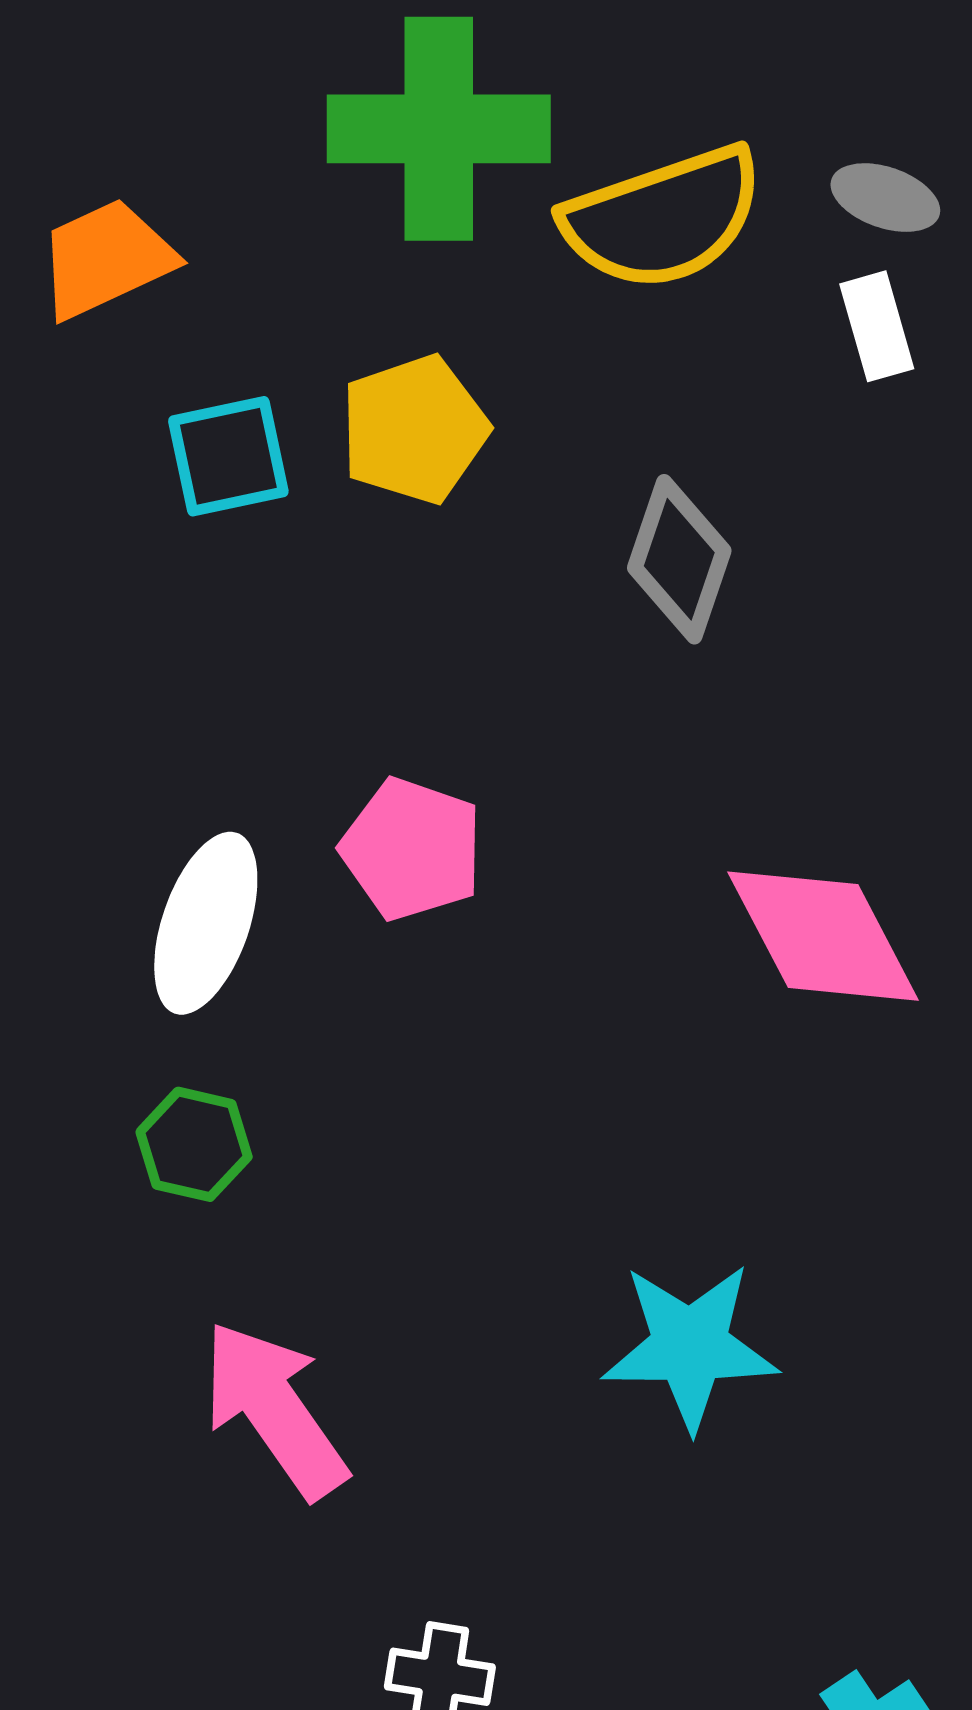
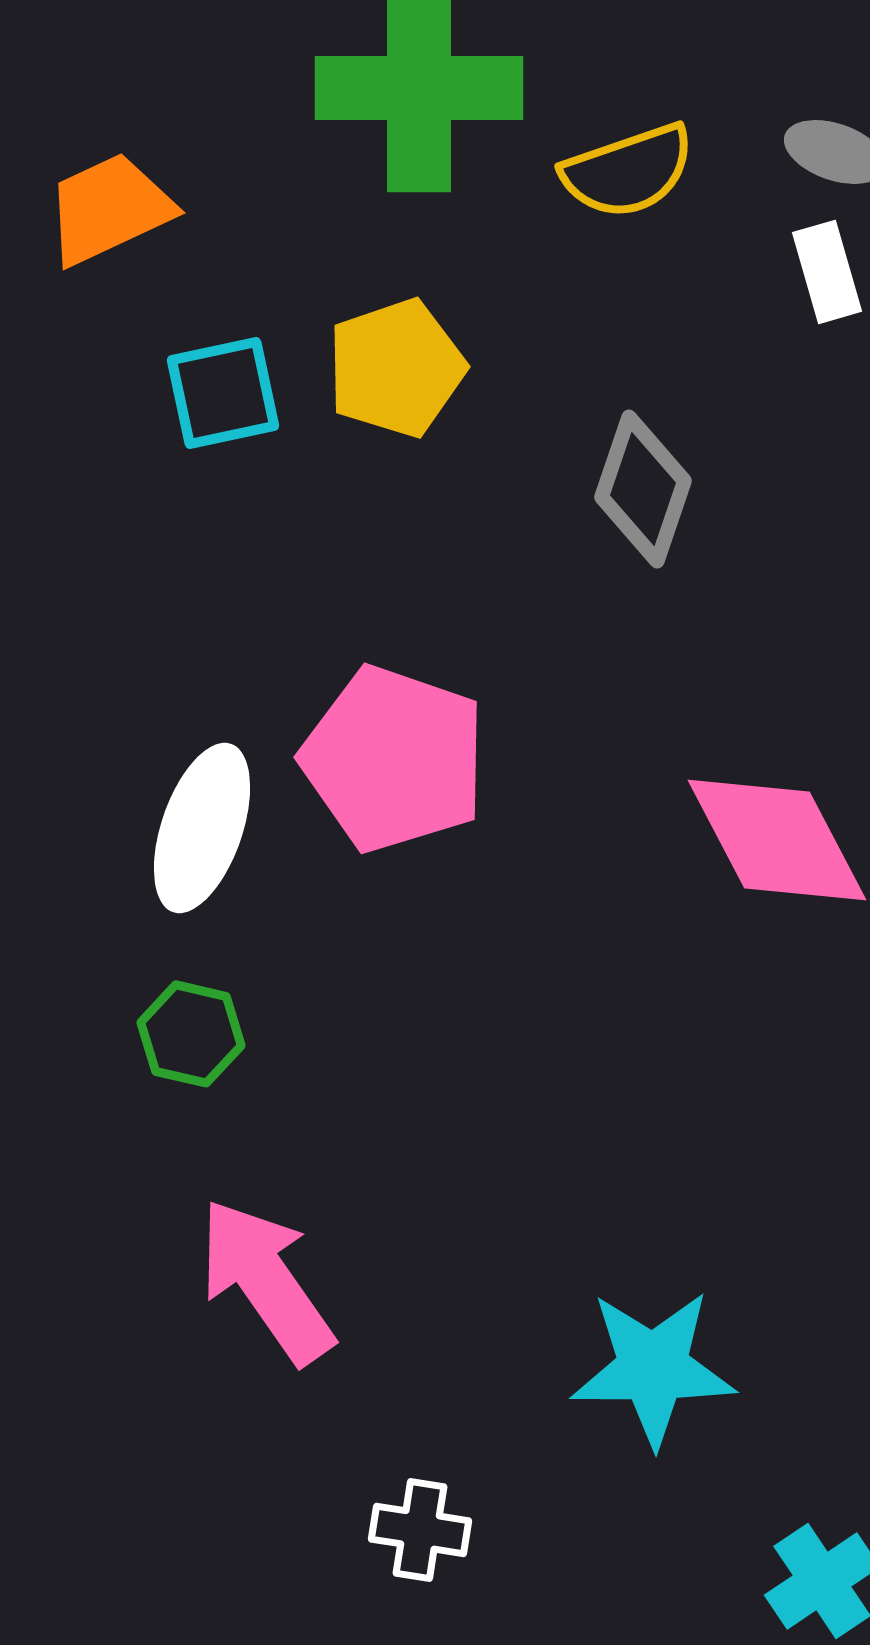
yellow semicircle: (663, 218) -> (628, 171), size x0.7
pink pentagon: (412, 849) -> (394, 759), size x1.4
cyan star: (690, 1346) -> (653, 1368), moved

